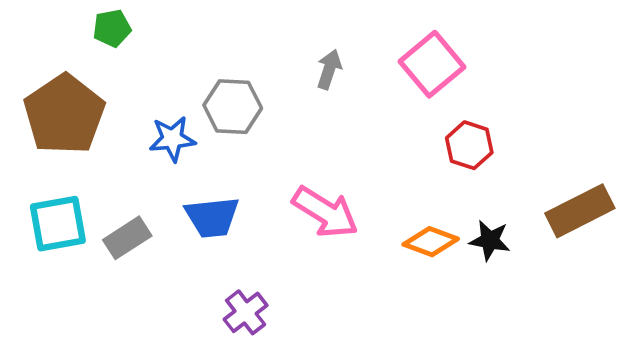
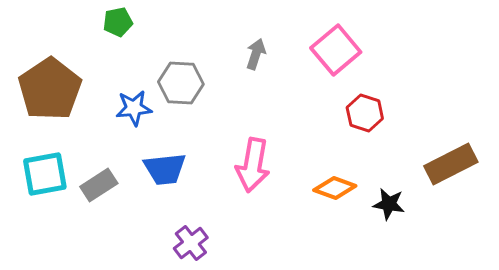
green pentagon: (112, 28) -> (118, 22), moved
pink arrow: (325, 212) -> (253, 165), turned 68
black star: (490, 240) -> (389, 204), moved

